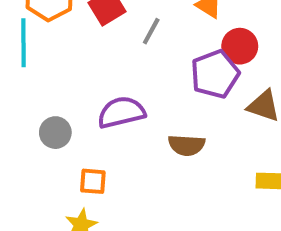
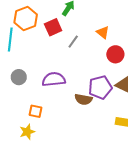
purple pentagon: (215, 74) -> (100, 87), moved
gray circle: (55, 133) -> (19, 77), moved

